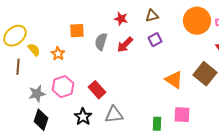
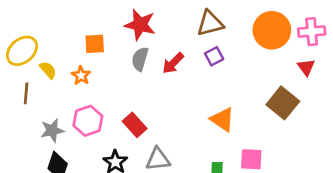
brown triangle: (152, 16) -> (210, 23), size x1.5
red star: (121, 19) -> (140, 25), moved, size x1.6
orange square: (77, 31) -> (95, 44), moved
orange triangle: (174, 80) -> (222, 119), moved

